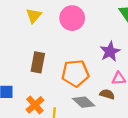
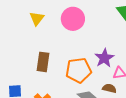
purple star: (110, 52) -> (104, 58), moved

